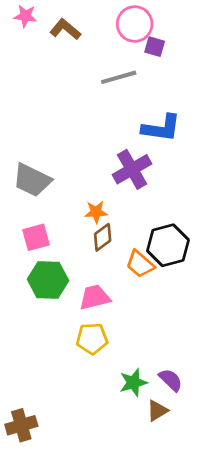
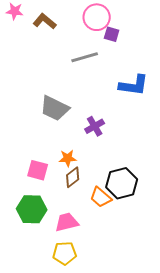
blue L-shape: (161, 128) -> (134, 85), moved
purple cross: (132, 169) -> (95, 126), size x0.7
gray trapezoid: (32, 180) -> (55, 108), moved
pink square: (36, 237) -> (38, 170), moved, turned 30

